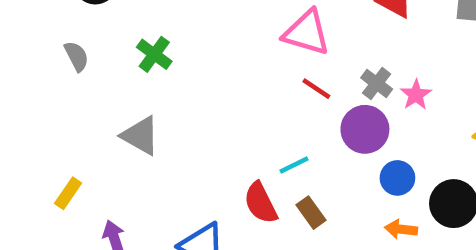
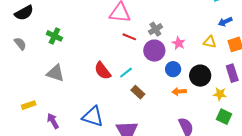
gray cross: (377, 83) -> (155, 29), turned 32
pink star: (416, 95) -> (179, 43), moved
yellow rectangle: (68, 193) -> (29, 105), turned 48
red semicircle: (261, 203) -> (103, 71), moved

